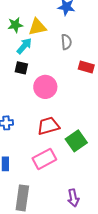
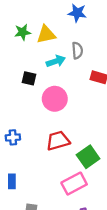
cyan arrow: (24, 46) -> (56, 61), moved, turned 30
pink rectangle: (44, 159) -> (74, 184), moved

